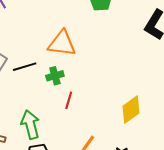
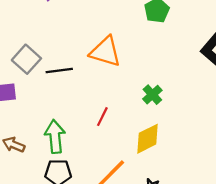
green cross: (55, 76) -> (152, 95), moved, turned -36
yellow diamond: (131, 110) -> (148, 139), moved

